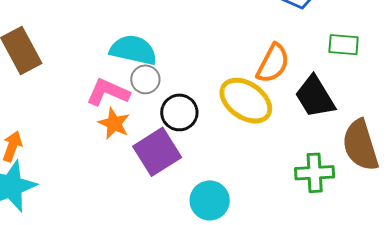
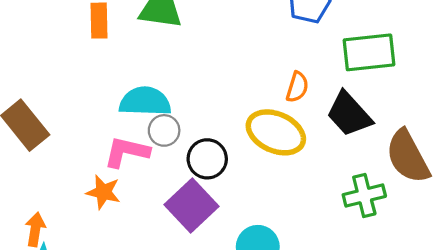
green rectangle: (344, 45) -> (369, 52), size x1.6
orange semicircle: (273, 63) -> (297, 87), size x0.7
orange star: (114, 123) -> (103, 192), moved

